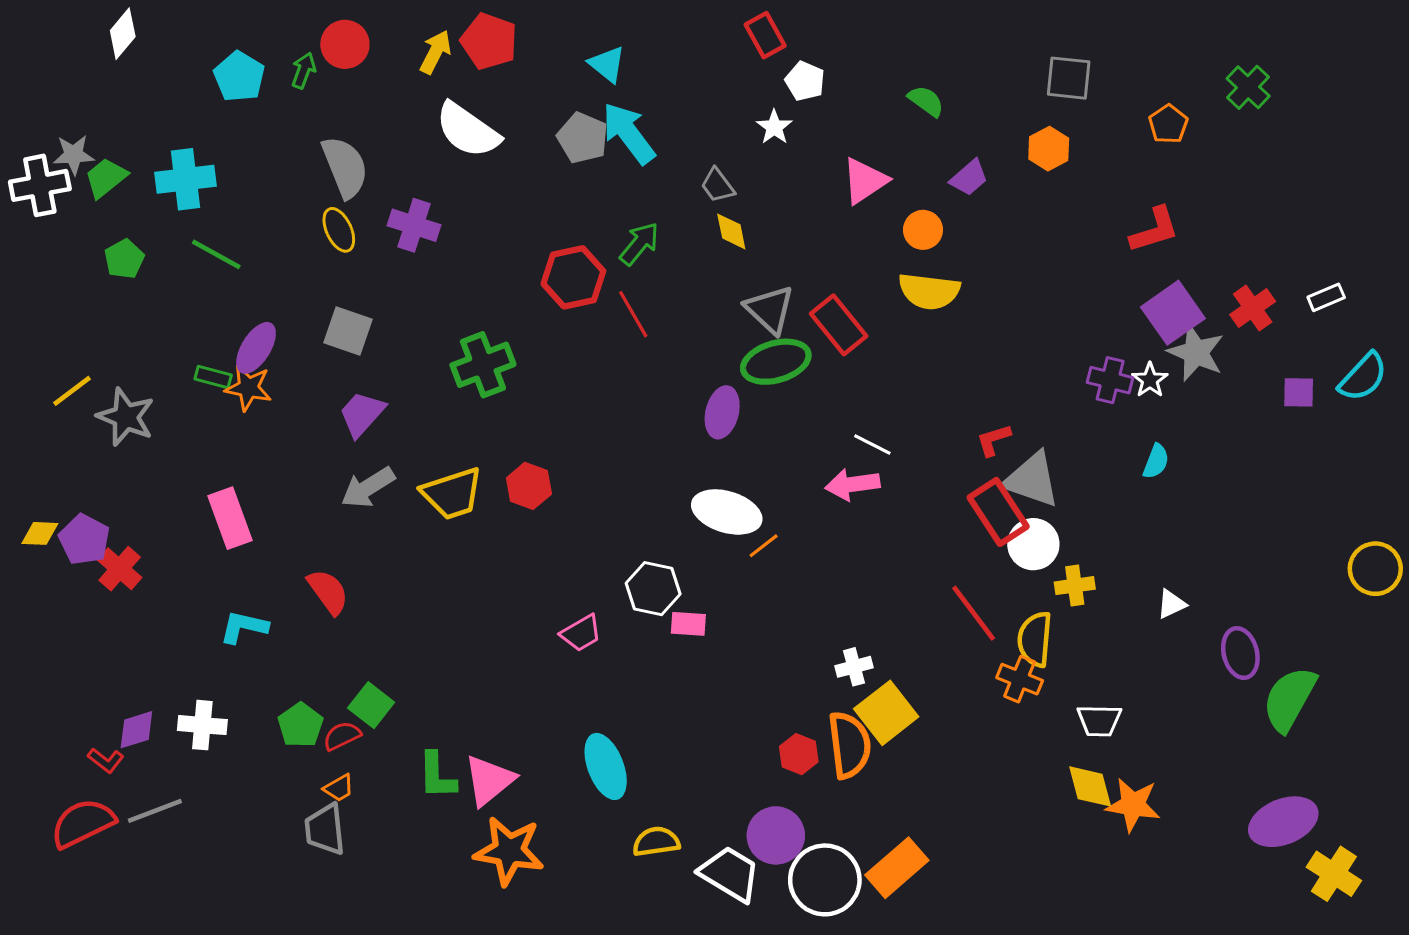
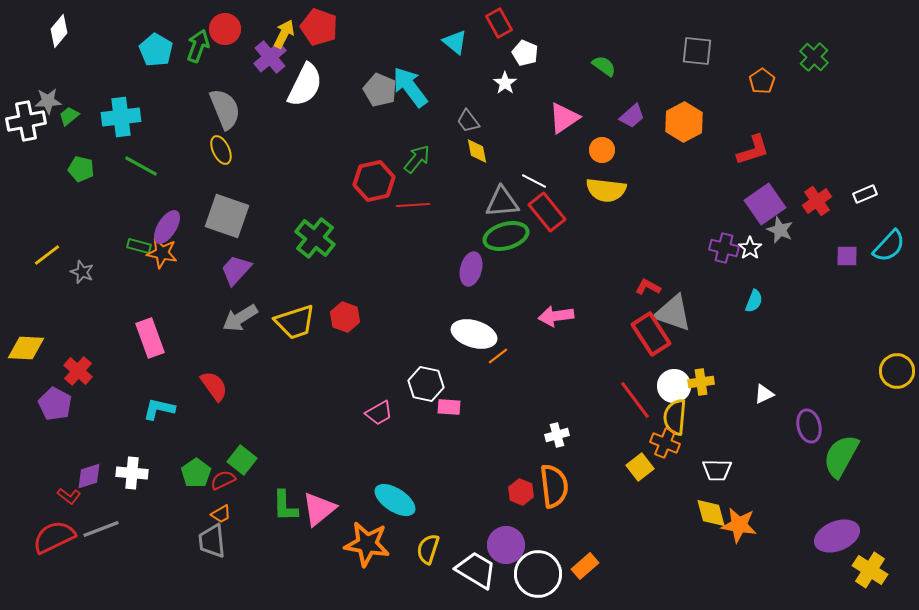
white diamond: (123, 34) -> (59, 31), moved
cyan triangle: (607, 64) -> (455, 42), moved
green arrow: (304, 70) -> (198, 46), size x1.4
white semicircle: (468, 130) -> (305, 85), turned -99
orange hexagon: (1049, 149) -> (684, 122), moved, size x1.4
green trapezoid: (106, 178) -> (69, 116), size x0.7
purple cross: (414, 225) -> (270, 57), moved, turned 32
green pentagon: (124, 259) -> (81, 169), turned -30
gray triangle: (770, 310) -> (502, 202), turned -48
red line: (633, 314) -> (413, 205), turned -64
gray square: (348, 331) -> (227, 216), size x1.4
gray star: (1196, 353) -> (780, 230), size x0.7
green cross: (483, 365) -> (315, 238), turned -30
gray star: (126, 417) -> (82, 272), size x0.6
red L-shape: (994, 440) -> (648, 287), turned 45
white line: (872, 445) -> (534, 181), moved
yellow diamond: (40, 533) -> (26, 348), size x1.5
purple pentagon: (84, 540) -> (55, 404), moved
white circle: (1033, 544) -> (674, 386), moved
yellow square: (886, 713) -> (640, 467), moved, size x0.7
cyan ellipse: (606, 766) -> (395, 500), turned -36
yellow semicircle: (656, 842) -> (428, 549), turned -64
orange star: (509, 851) -> (367, 544), moved
orange rectangle: (897, 868) -> (585, 566), size x0.7

